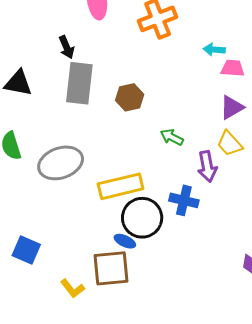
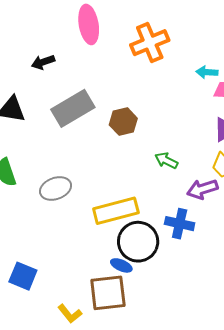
black arrow: (66, 47) -> (43, 62), moved, turned 95
gray rectangle: (79, 83) -> (73, 108), turned 54
gray ellipse: (61, 163) -> (56, 188), size x0.7
purple arrow: (207, 166) -> (202, 189), turned 84

